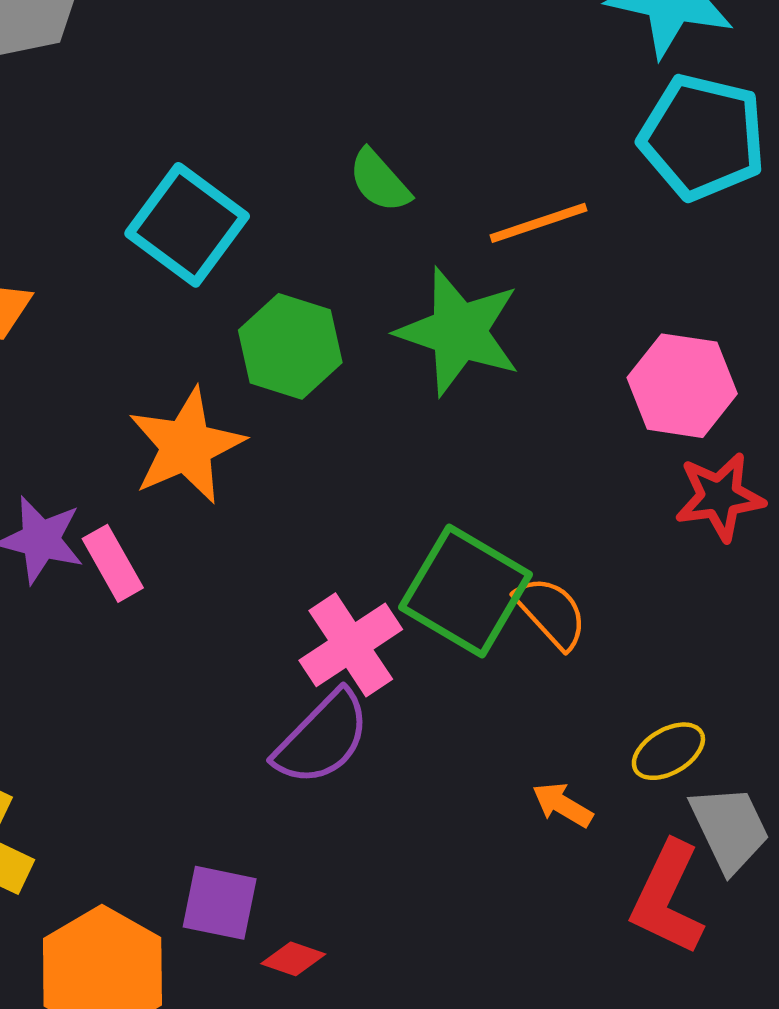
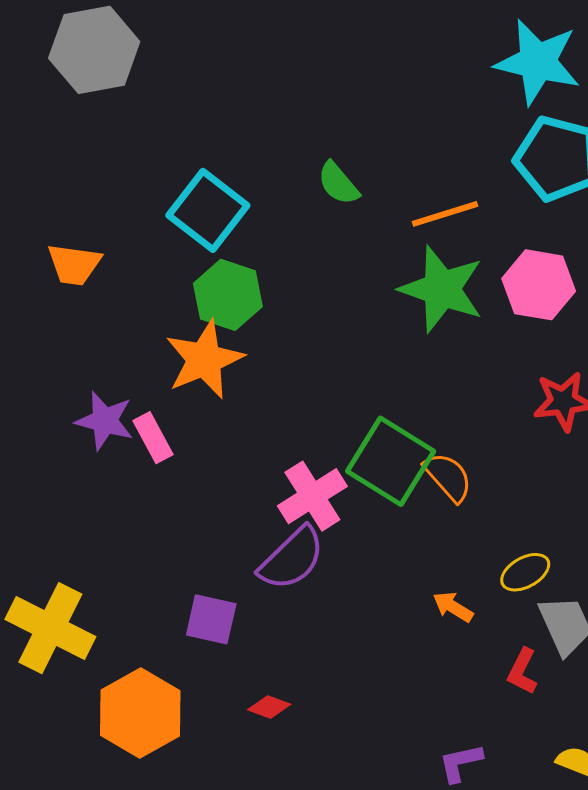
green star: (459, 332) -> (442, 289), moved
green hexagon: (290, 346) -> (228, 295), moved
pink hexagon: (682, 386) -> (539, 285), moved
red L-shape: (667, 898) -> (522, 671), size x0.6
purple square: (220, 903) -> (211, 619), moved

